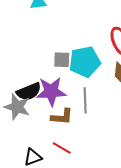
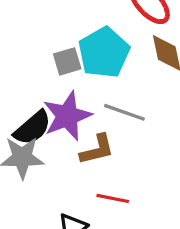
gray line: (85, 100) -> (124, 112), turned -50

